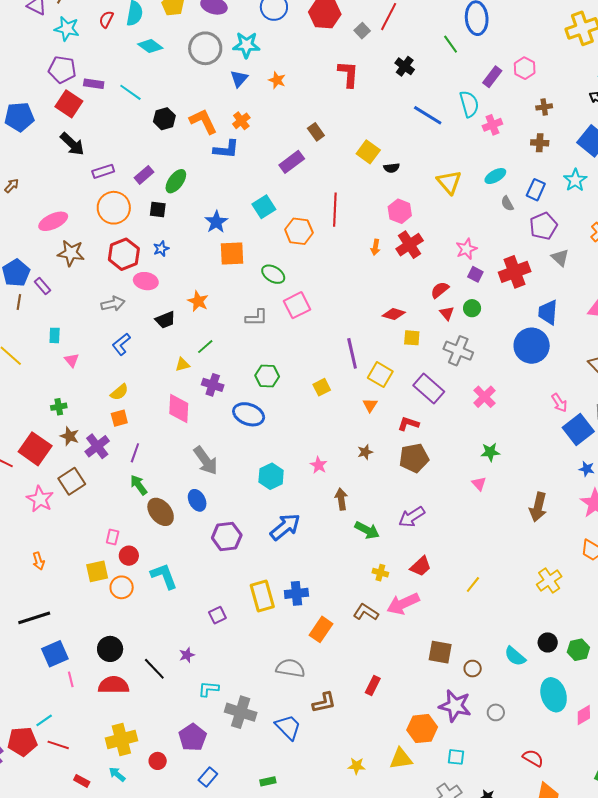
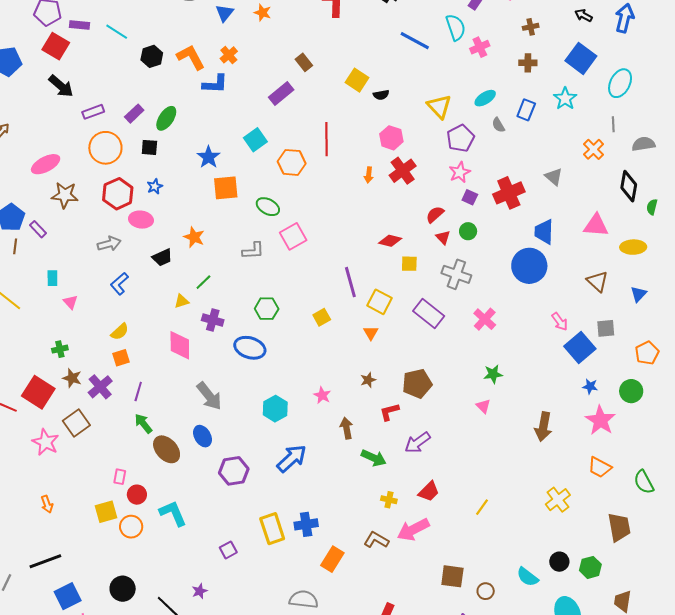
purple pentagon: (543, 226) -> (460, 138), moved
red L-shape: (408, 424) -> (389, 412), moved, turned -30

